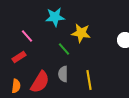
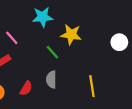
yellow line: (89, 80) -> (92, 86), moved
red semicircle: (40, 82) -> (26, 88), size x0.6

